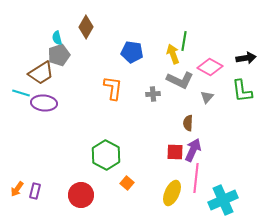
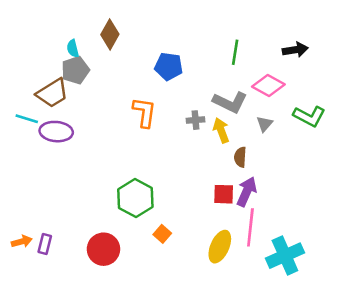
yellow arrow: (173, 54) -> (221, 130), moved
black arrow: (246, 58) -> (295, 50), moved
green L-shape: (242, 91) -> (309, 116), turned -55
orange arrow: (17, 189) -> (22, 241), turned -140

